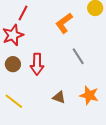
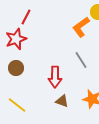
orange L-shape: (64, 23) -> (81, 27), moved
red arrow: (37, 64) -> (55, 77), moved

